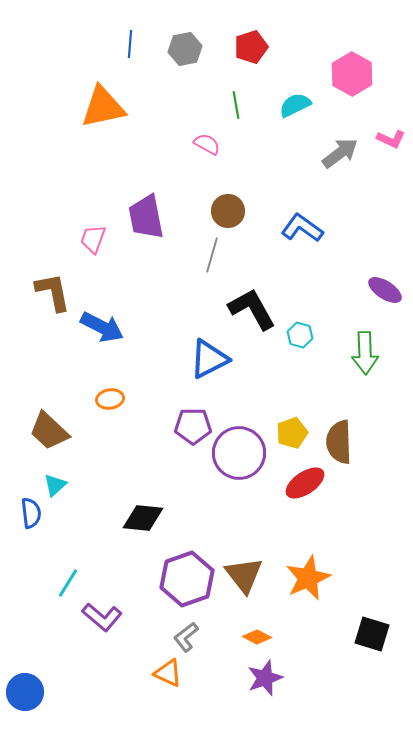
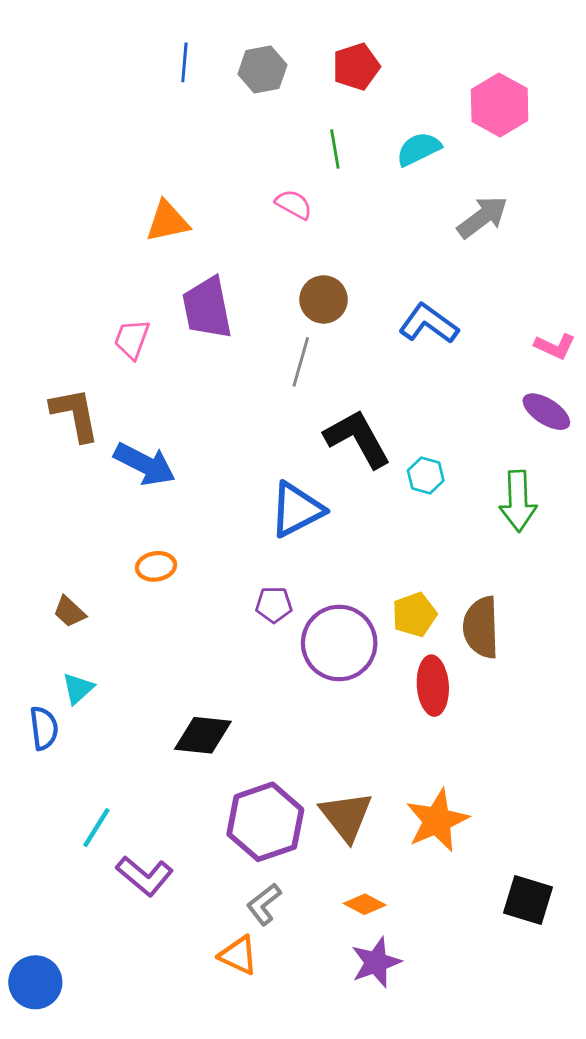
orange triangle: (103, 107) -> (167, 221), moved, size x0.7
pink L-shape: (391, 139) -> (555, 346), moved
purple pentagon: (193, 426) -> (274, 605), size x0.7
brown trapezoid: (49, 431) -> (69, 612), size x0.6
red ellipse: (305, 483) -> (433, 686), turned -60

